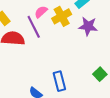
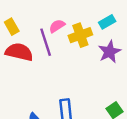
purple star: (88, 26) -> (110, 52), turned 30

